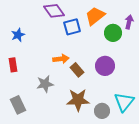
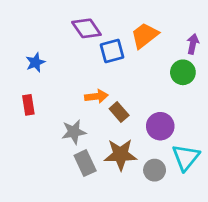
green circle: (113, 33) -> (183, 72), moved
purple circle: (105, 66) -> (160, 126), moved
gray rectangle: (18, 105) -> (85, 163), moved

